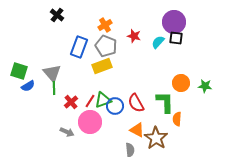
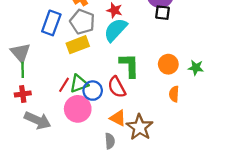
cyan semicircle: (158, 42) -> (116, 30), moved, size x1.6
red cross: (71, 102) -> (23, 94), moved, turned 32
green L-shape: (165, 102) -> (129, 65), moved
orange semicircle: (177, 119) -> (174, 94), moved
pink circle: (90, 122) -> (78, 109), moved
gray arrow: (67, 132) -> (38, 120), size x1.6

